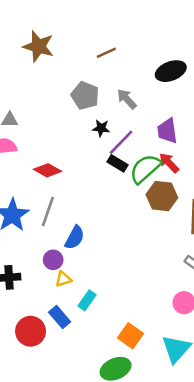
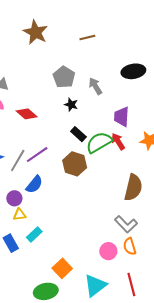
brown line: (106, 53) -> (87, 37), moved
purple line: (121, 142) -> (37, 155), moved
red diamond: (47, 170) -> (27, 114), moved
brown hexagon: (162, 196) -> (75, 164), moved

